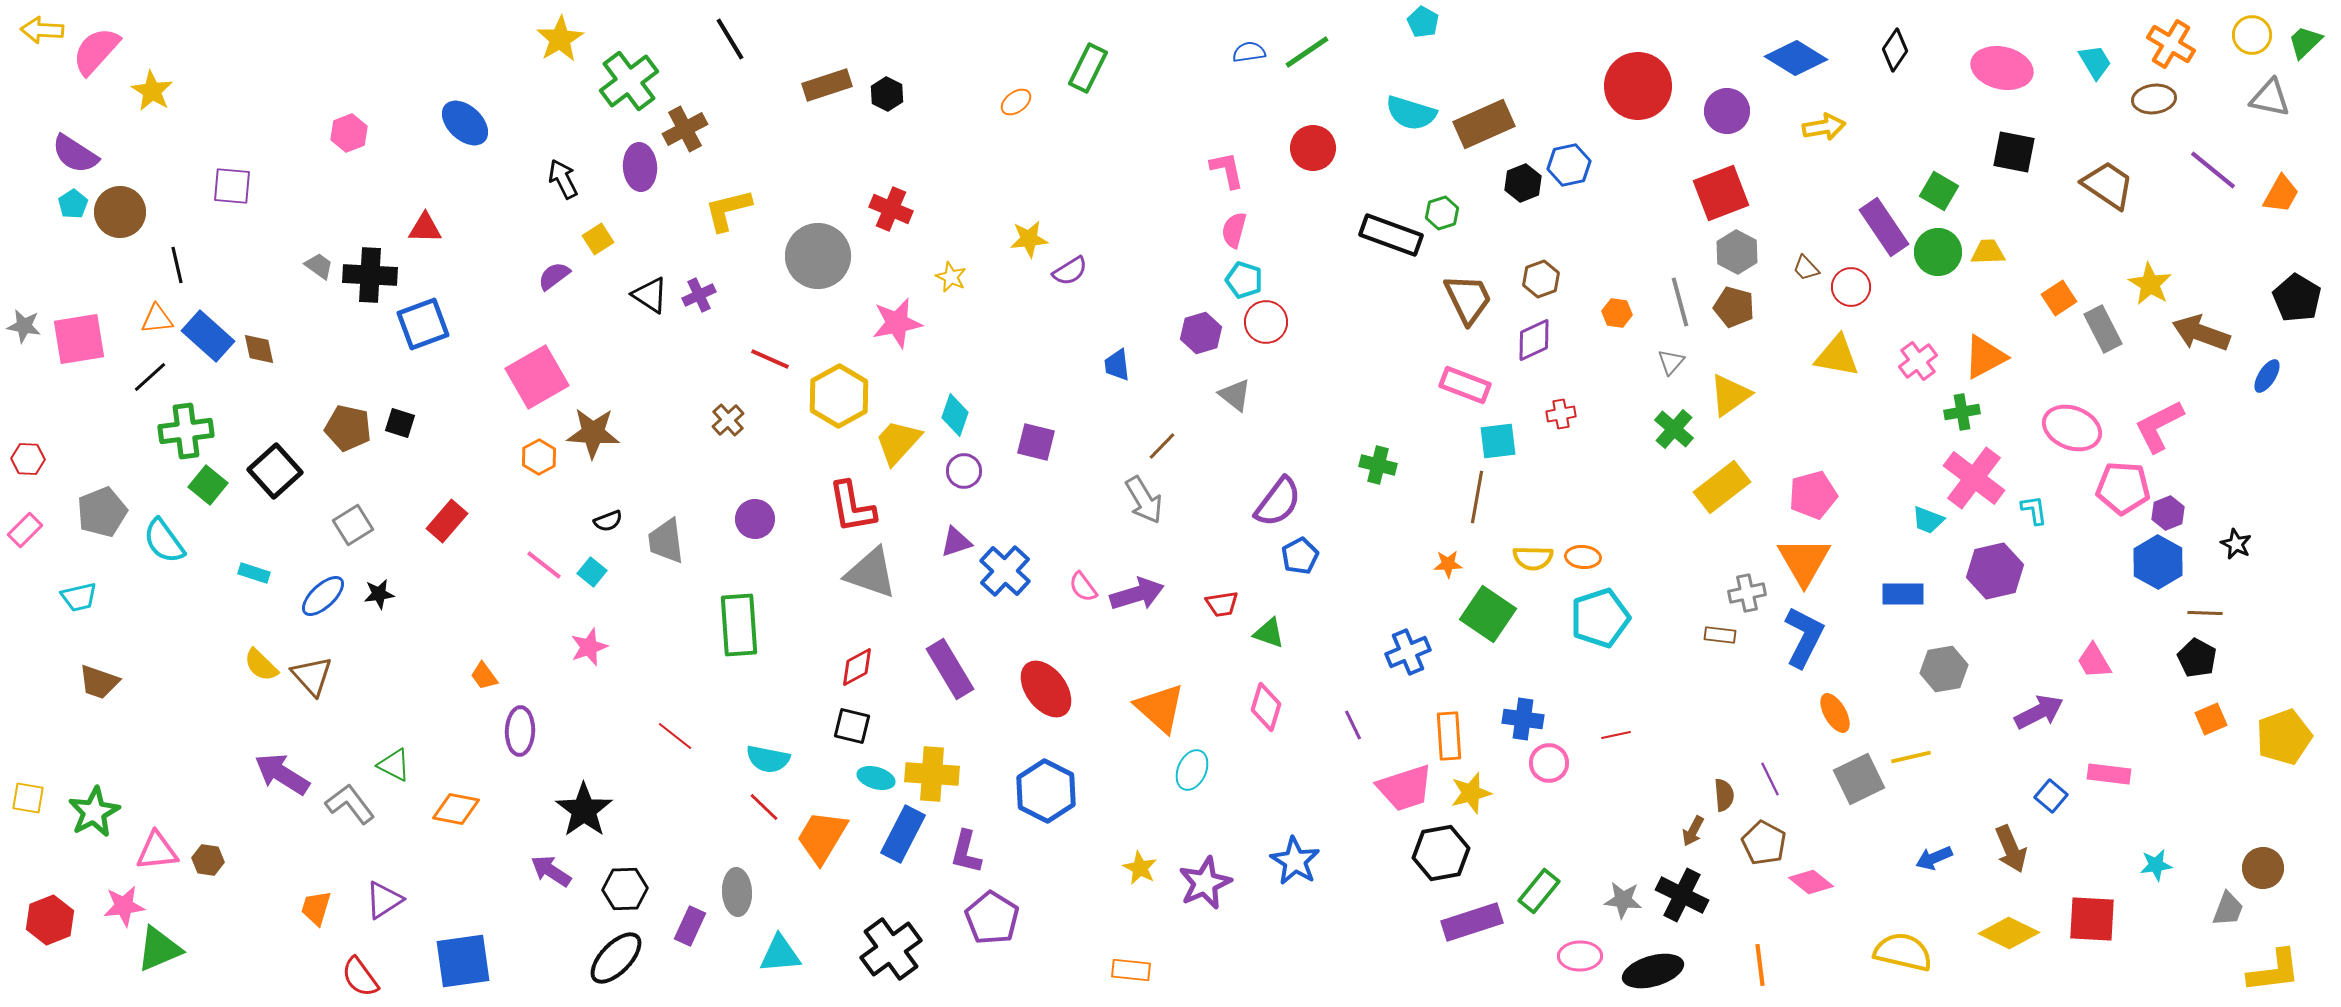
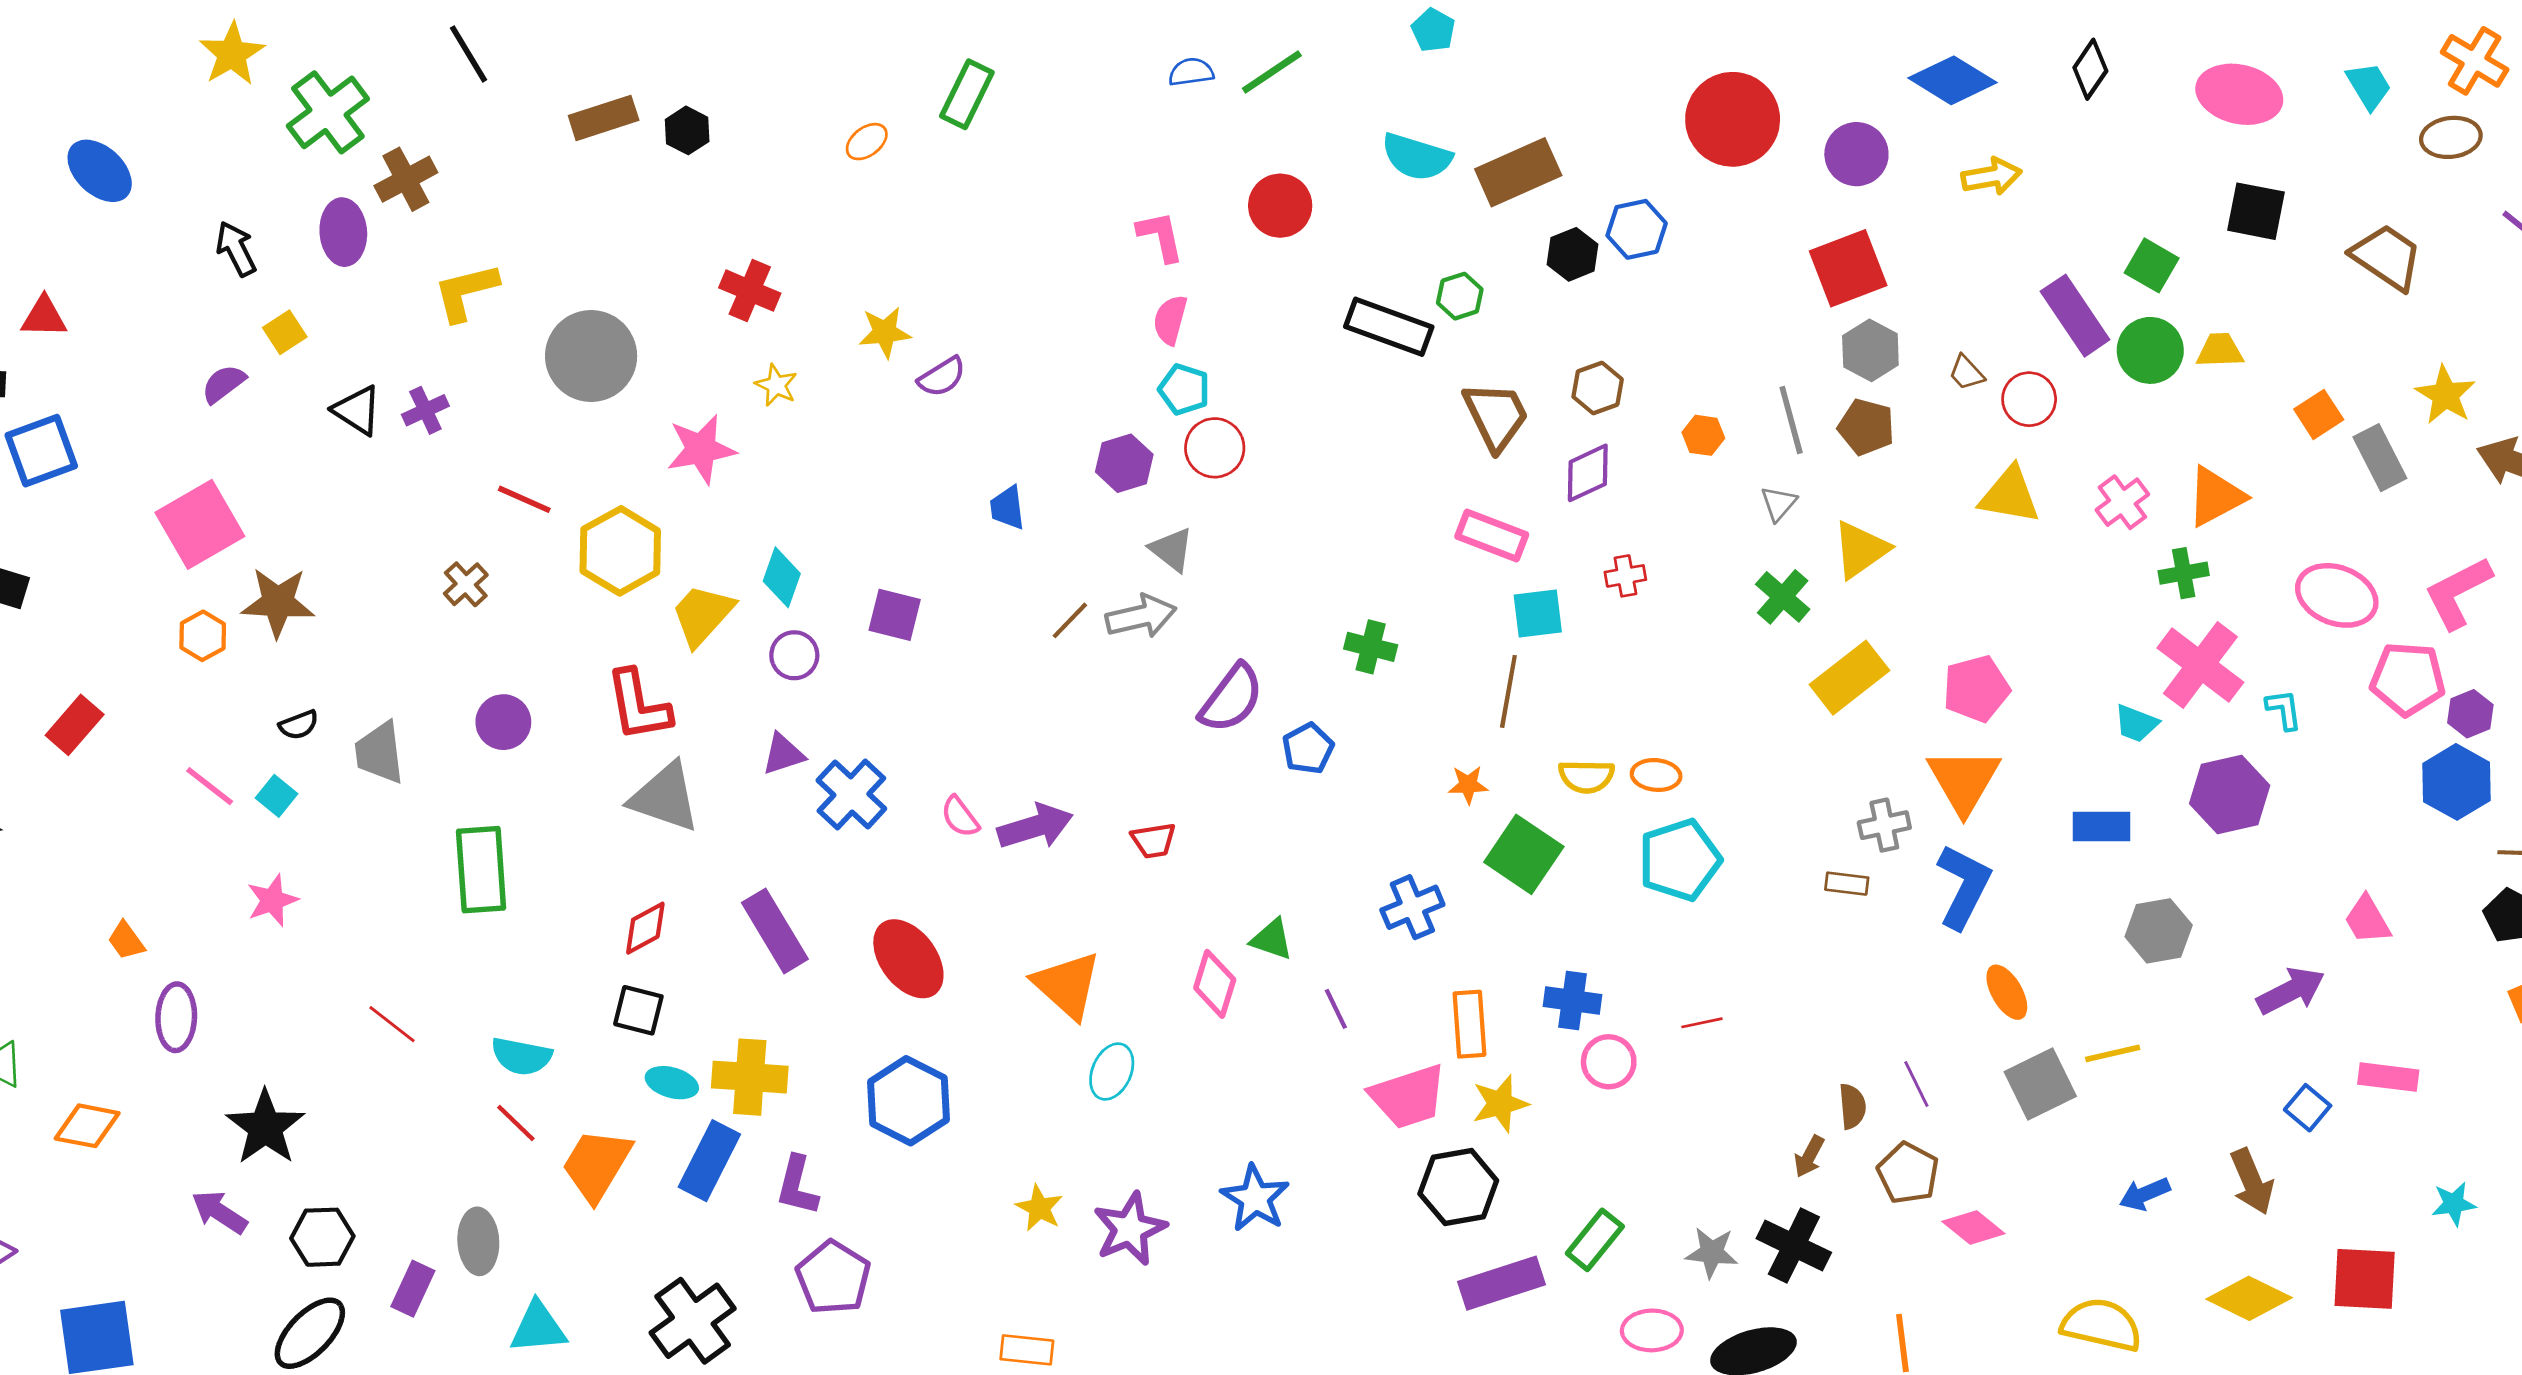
red cross: (891, 209) -> (750, 291), moved
gray arrow: (1144, 500) -> (1141, 616), moved, turned -72
blue pentagon: (1300, 556) -> (1308, 749), moved
green triangle: (1269, 633) -> (1272, 939), moved

